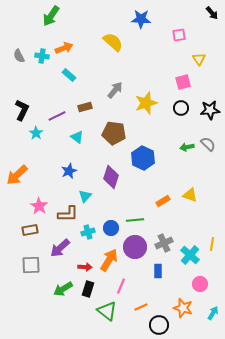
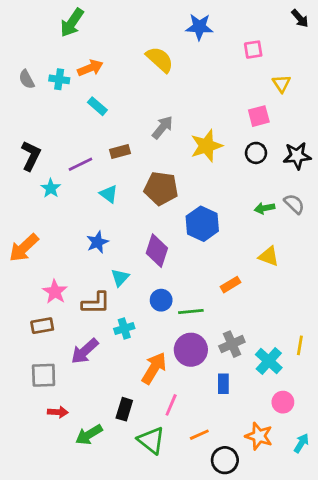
yellow triangle: (190, 195) -> (269, 256), moved
blue circle: (111, 228) -> (161, 300), moved
red arrow: (85, 267) -> (58, 412), moved
green arrow: (63, 289) -> (89, 435), moved

